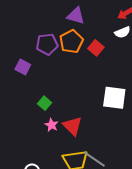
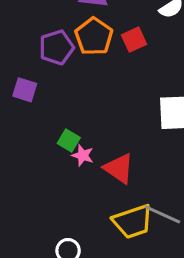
red square: (96, 48) -> (134, 40), turned 35
pink star: (51, 125) -> (83, 155), moved

